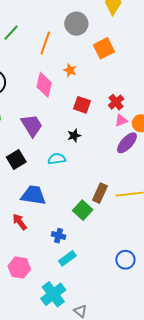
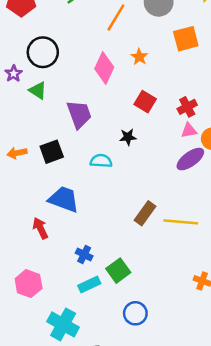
green square: (83, 210) -> (118, 271), moved
blue circle: (125, 260) -> (135, 313), moved
cyan cross: (53, 294) -> (63, 324), turned -35

